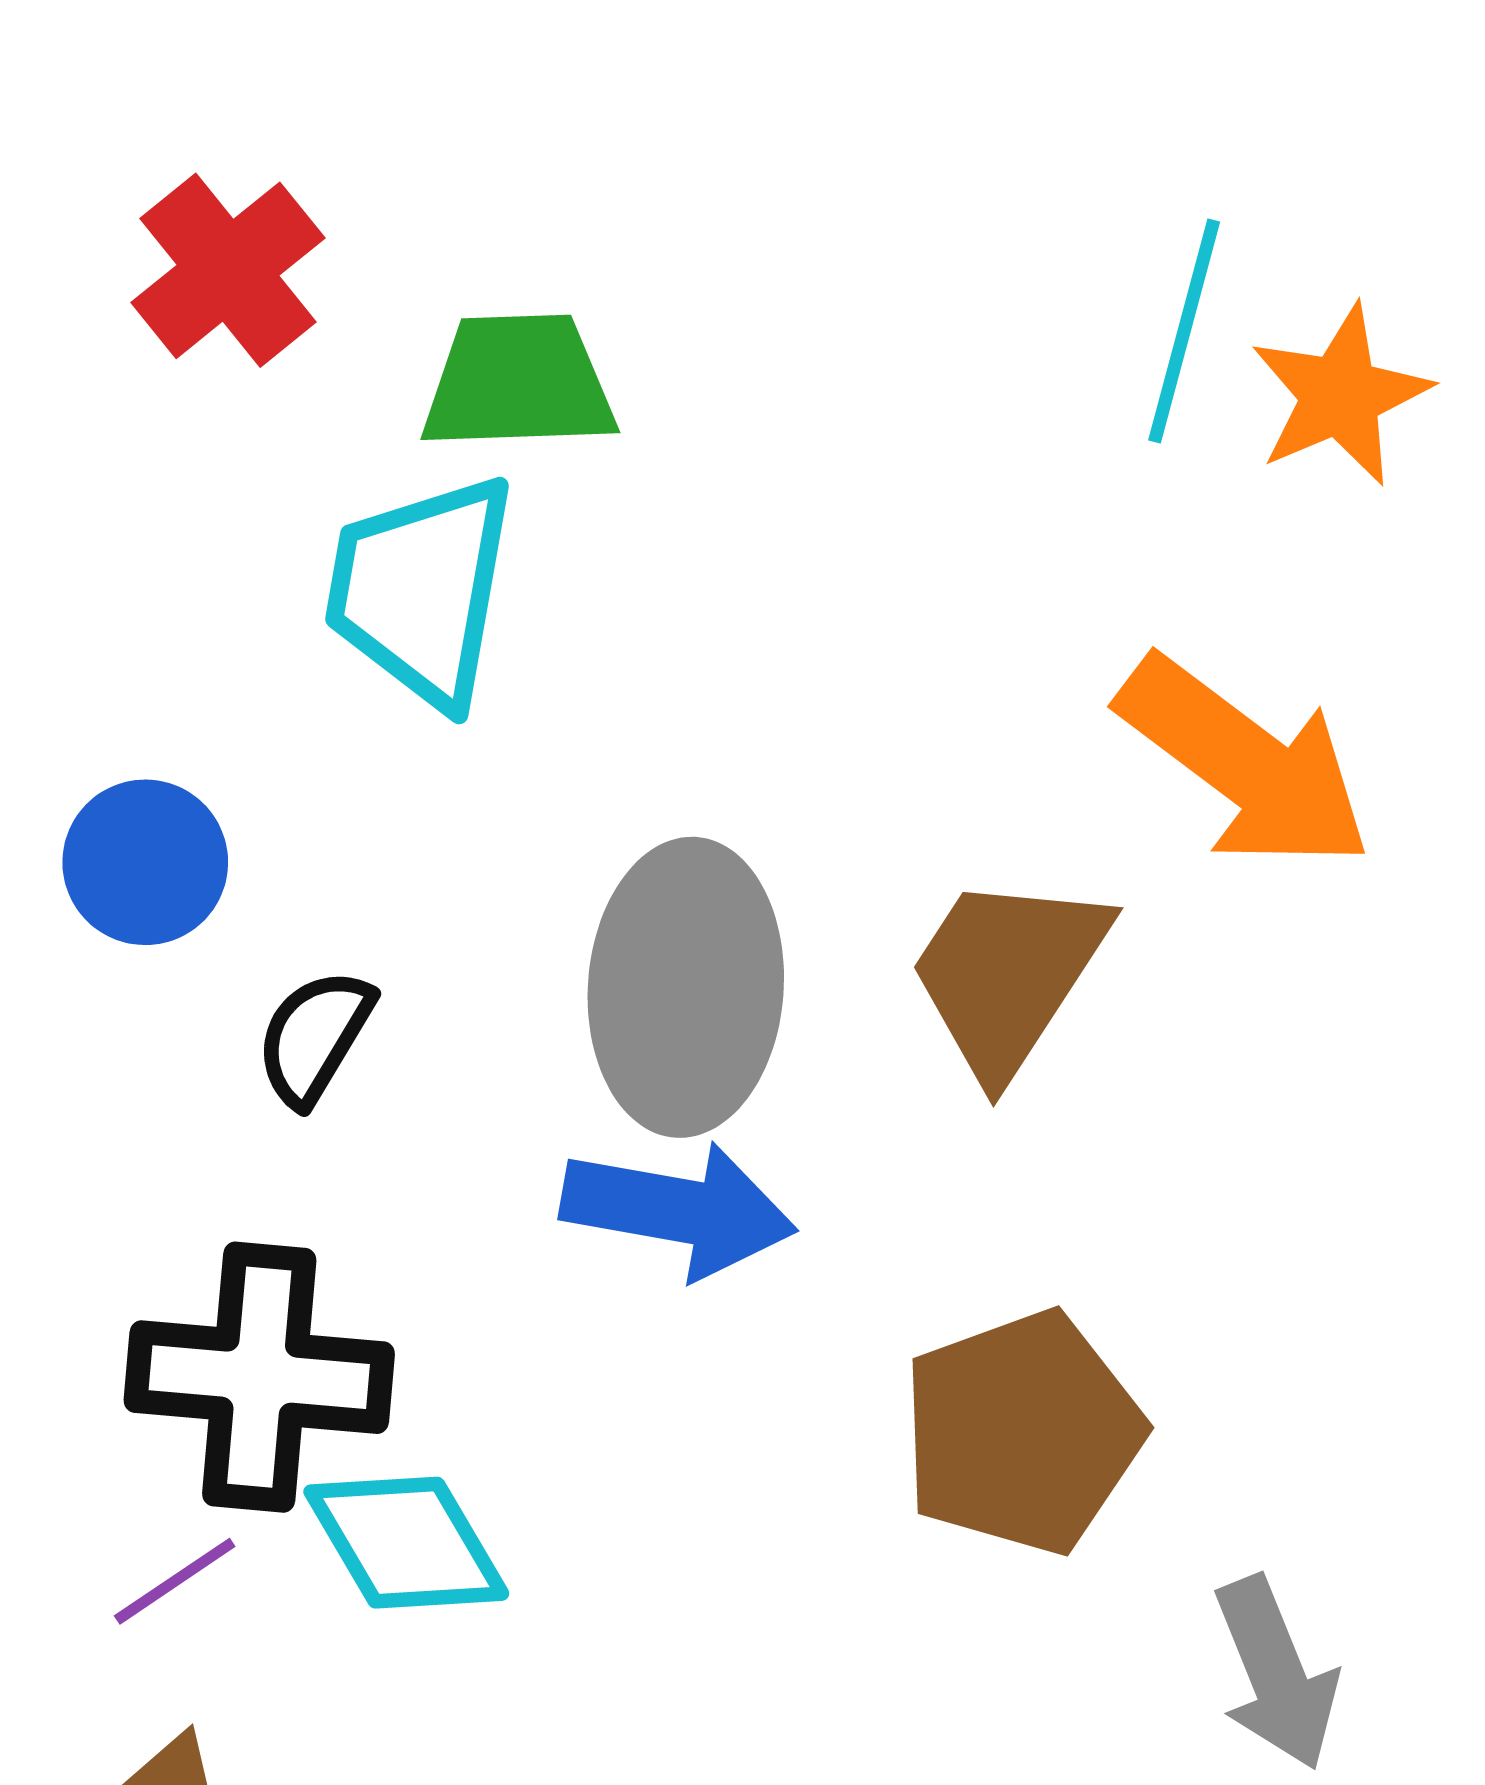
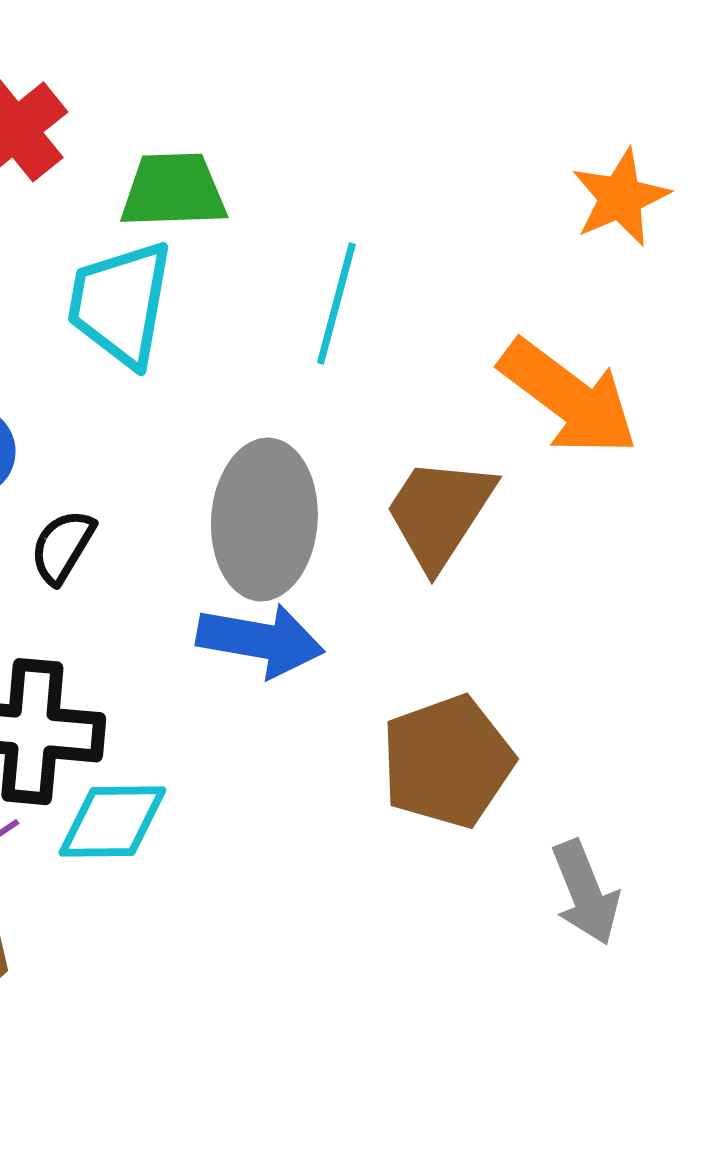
cyan line: (1184, 331) -> (336, 304), moved
cyan diamond: (406, 1543) -> (112, 822), turned -60

